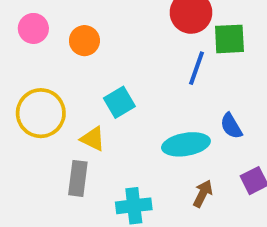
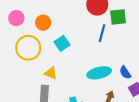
cyan square: (119, 102) -> (62, 43), moved
yellow circle: (41, 113) -> (28, 48), moved
blue semicircle: (231, 126) -> (125, 72), moved

